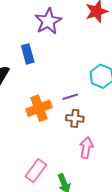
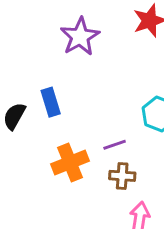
blue rectangle: (28, 54) -> (51, 102), moved

